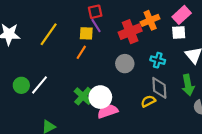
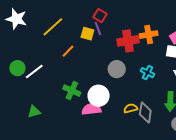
red square: (95, 12) -> (100, 16), turned 32
orange line: (81, 52) -> (68, 51), moved
gray diamond: (159, 88) -> (145, 113), moved
green cross: (83, 96) -> (72, 91), turned -30
white circle: (100, 97) -> (99, 96), moved

